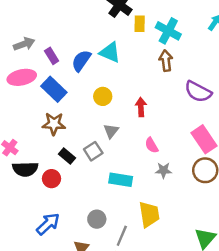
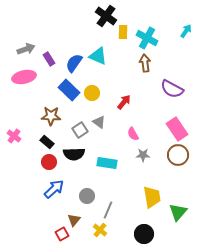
blue rectangle: (54, 89) -> (69, 90), moved
red arrow: (141, 107) -> (124, 102), turned 42
gray triangle: (111, 131) -> (99, 122), turned -32
gray square: (93, 151) -> (80, 130), moved
black rectangle: (67, 156) -> (47, 142), moved
black semicircle: (25, 169) -> (74, 154), moved
yellow trapezoid: (149, 214) -> (152, 197), moved
blue arrow: (48, 224) -> (54, 189), moved

